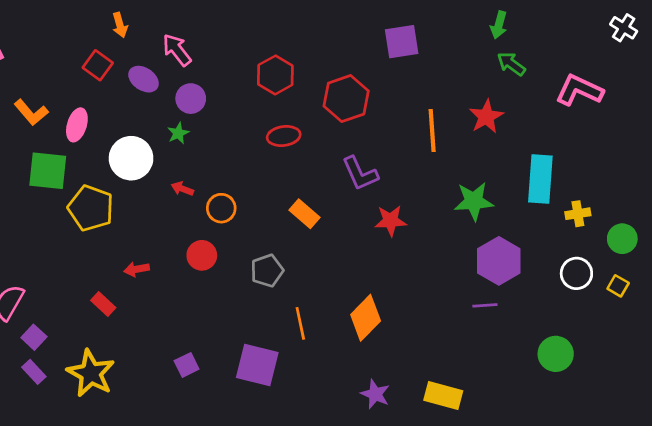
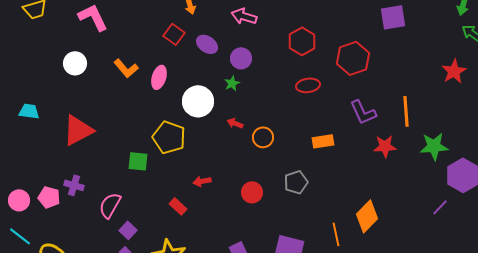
pink arrow: (177, 50) -> (244, 16), moved, turned -35
orange line: (432, 130) -> (406, 111), moved
green square: (48, 171) -> (138, 161), moved, size x0.7
green star: (474, 201) -> (434, 146), moved
orange rectangle: (304, 214) -> (323, 141), turned -50
red circle: (202, 255) -> (252, 192), moved
purple line: (485, 305) -> (440, 207), moved, turned -42
orange line: (300, 323) -> (336, 234), moved

